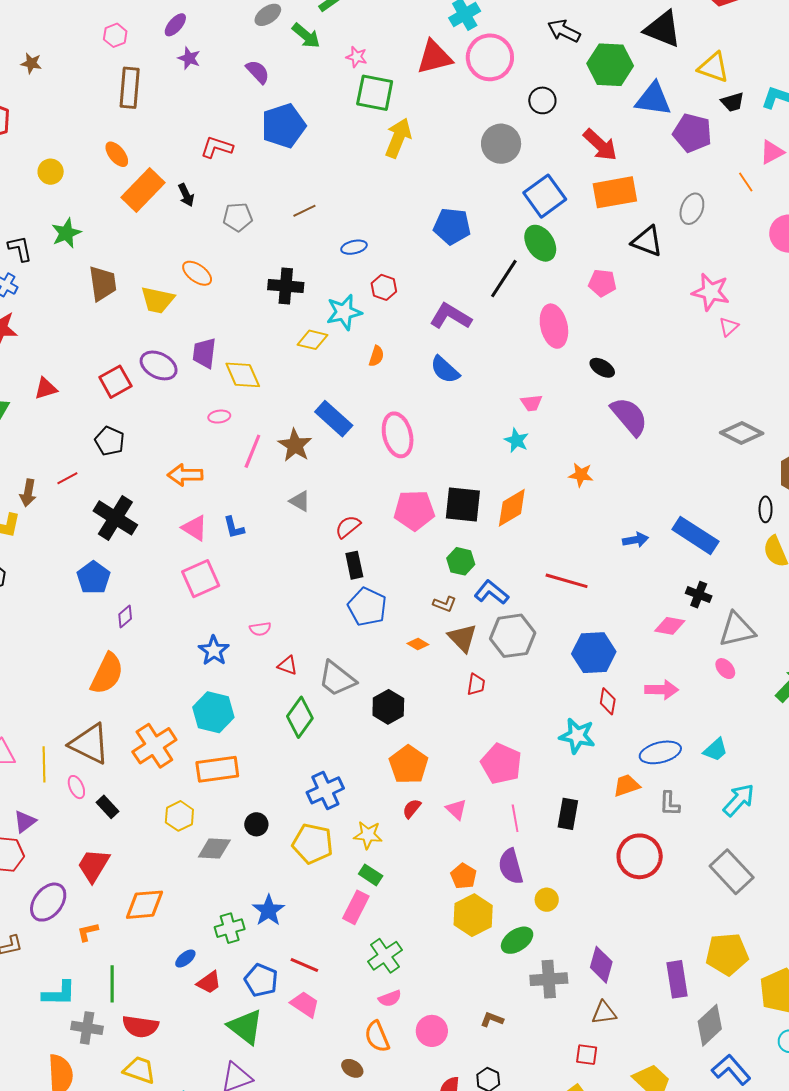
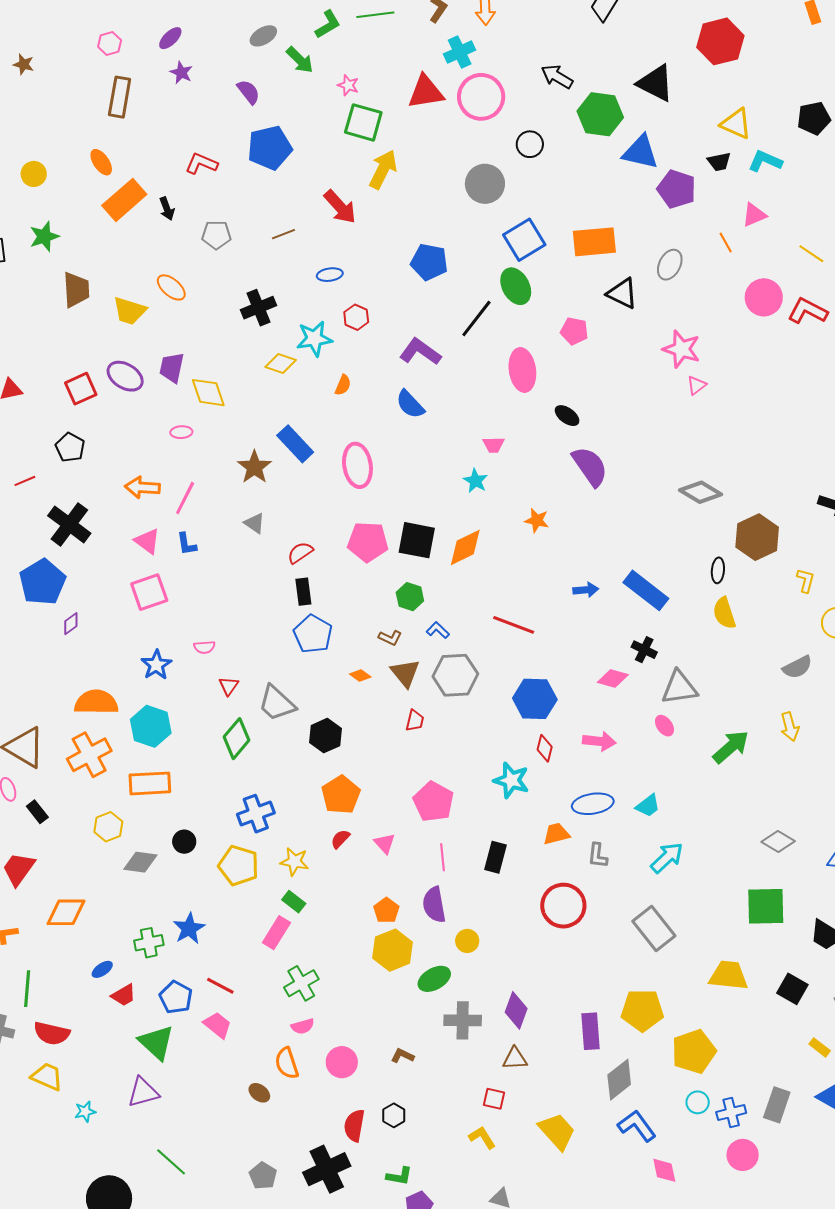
yellow triangle: (713, 67) -> (736, 124), moved
red arrow: (600, 145) -> (340, 207), moved
black cross: (286, 286) -> (259, 308), turned -32
pink line: (252, 451) -> (185, 498), moved
blue pentagon: (93, 578) -> (43, 582), size x1.4
blue L-shape: (491, 592) -> (438, 630), size x0.7
red triangle: (288, 665) -> (229, 686), turned 40
orange semicircle: (107, 674) -> (96, 702), moved, turned -120

